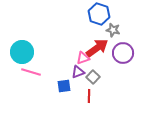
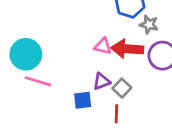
red arrow: (97, 48) -> (127, 49), turned -140
pink triangle: (83, 58) -> (103, 46), moved, turned 32

